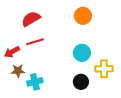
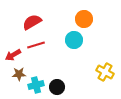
cyan circle: (82, 53) -> (74, 40), moved
yellow cross: (104, 69) -> (105, 72), turned 30
black circle: (81, 82) -> (57, 87), moved

